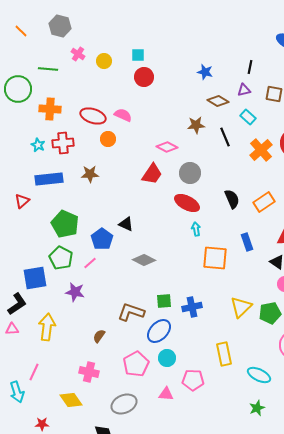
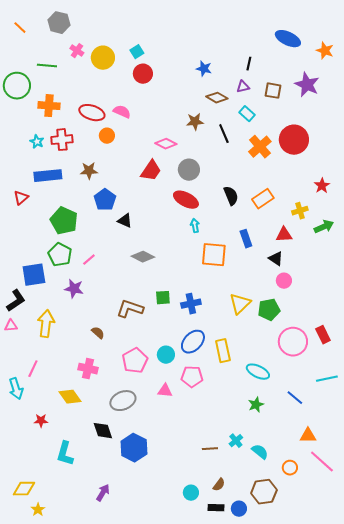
cyan square: (138, 55) -> (137, 52), turned -32
yellow circle: (104, 61) -> (103, 58), size x1.5
blue pentagon: (102, 239) -> (105, 200), moved
blue ellipse: (159, 331) -> (193, 342), moved
brown semicircle: (99, 336) -> (98, 333), turned 96

